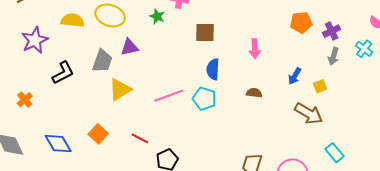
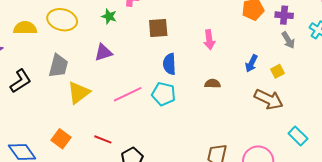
purple cross: (332, 31) -> (284, 15), turned 36
purple triangle: (130, 47) -> (103, 52), moved
gray arrow: (333, 56) -> (288, 40), turned -42

